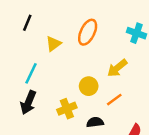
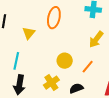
yellow arrow: (117, 68) -> (96, 39), moved

